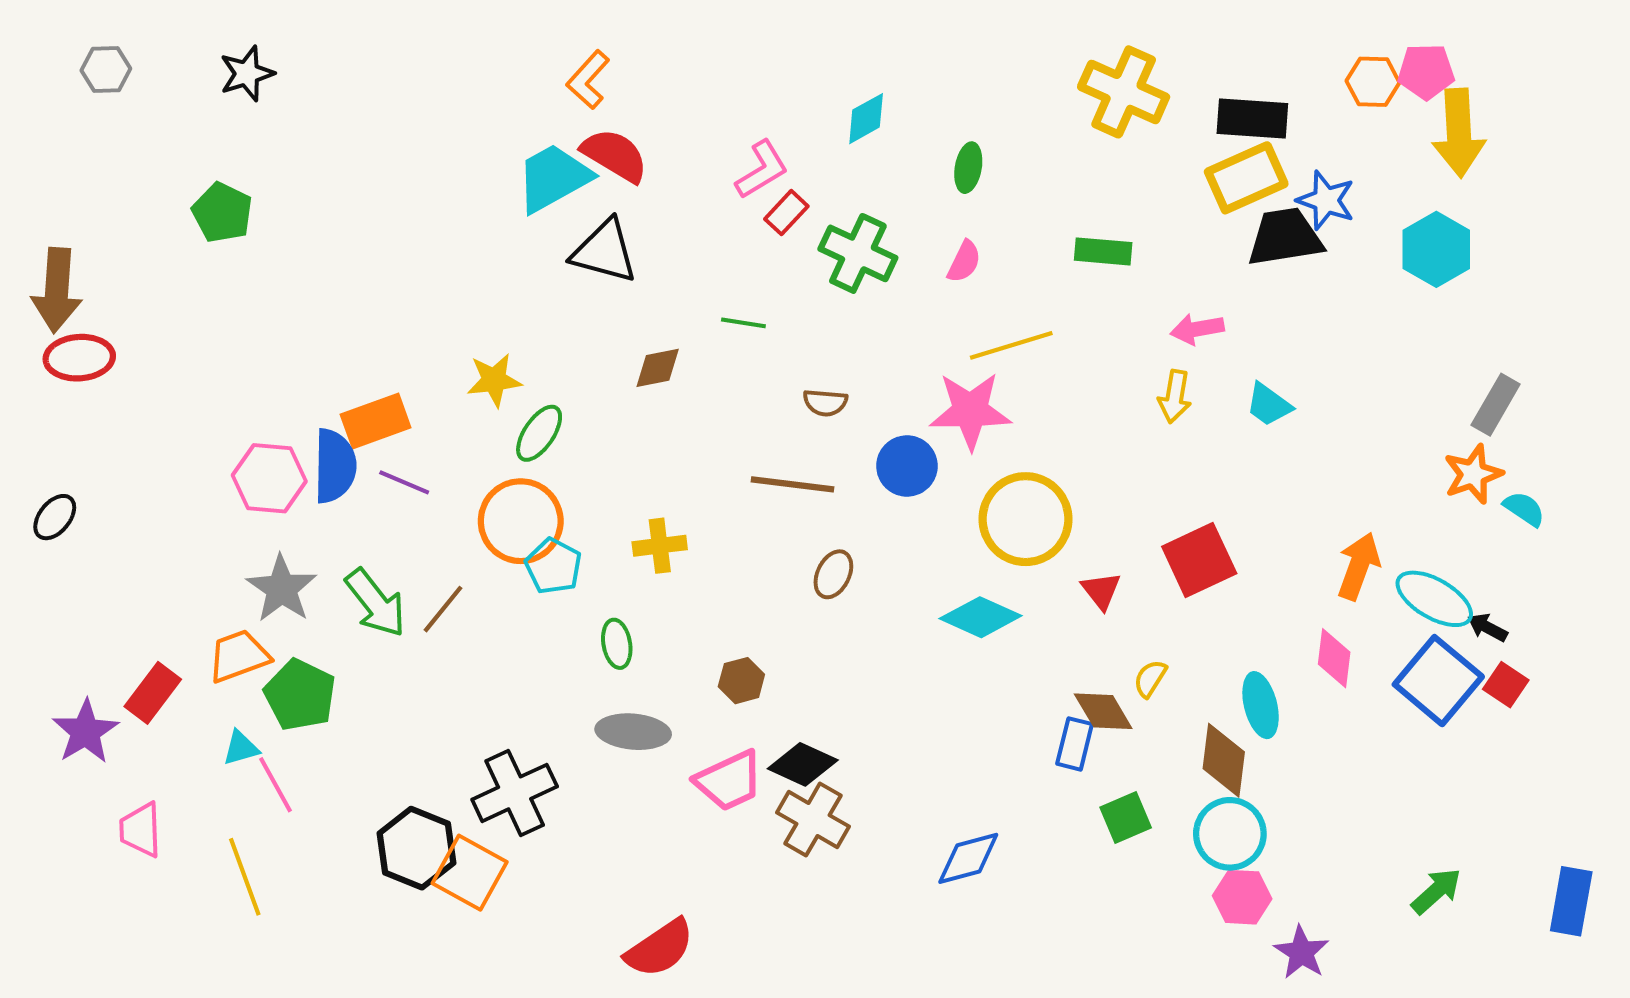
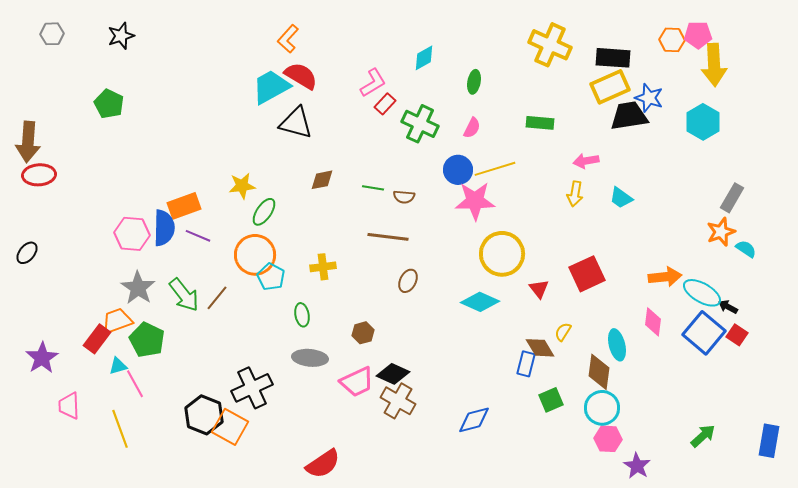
green line: (743, 323) -> (373, 188), moved
blue circle: (907, 466) -> (458, 170), moved
orange arrow: (1359, 566) -> (665, 277), turned 64
red rectangle: (153, 693) -> (97, 339), moved

